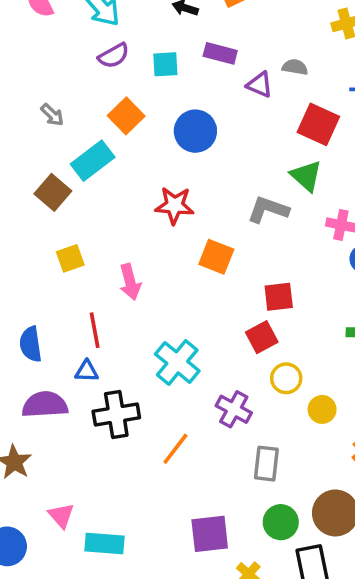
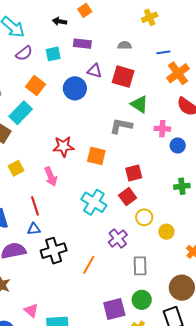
purple triangle: (260, 85) -> (95, 71), moved
red square: (318, 124) -> (123, 77), moved
red star: (175, 205) -> (63, 146), moved
cyan cross: (177, 362) -> (94, 202), moved
purple cross: (234, 409) -> (118, 238), turned 30
green circle: (281, 522) -> (142, 300), moved

